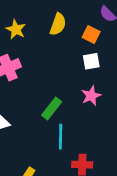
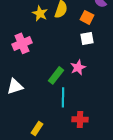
yellow star: (16, 29) -> (40, 13), moved
pink star: (91, 96) -> (78, 67), moved

